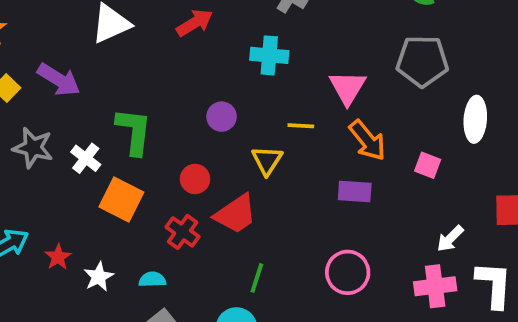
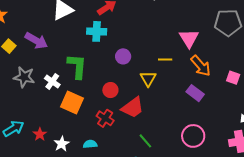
cyan cross: (269, 55) -> (97, 31), moved
purple rectangle: (355, 191) -> (195, 93), turned 36
green line: (257, 278) -> (145, 141), turned -56

